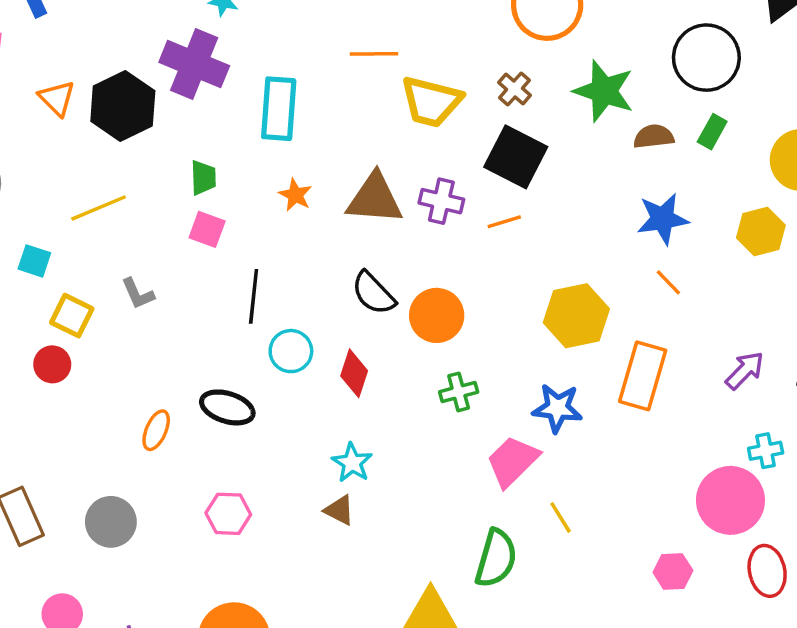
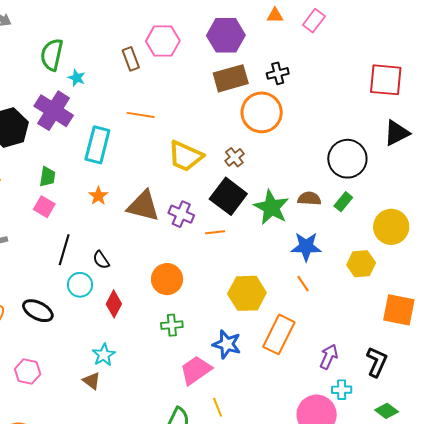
orange line: (374, 54) -> (141, 115), moved
green star: (604, 91) -> (271, 207), moved
black semicircle: (373, 293) -> (101, 260), moved, size x0.7
purple arrow: (745, 370) -> (329, 357), moved, turned -30

